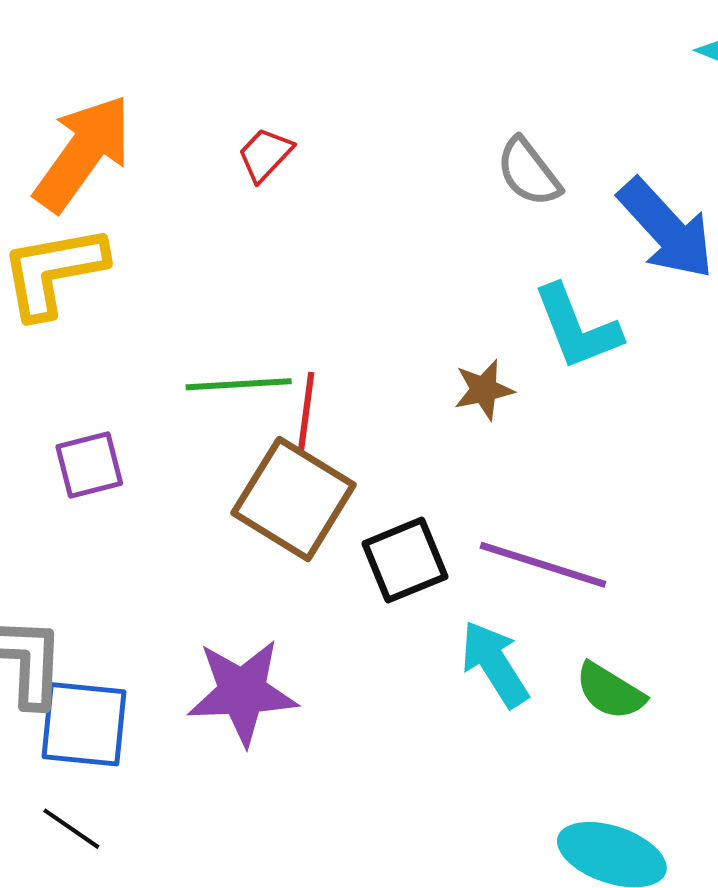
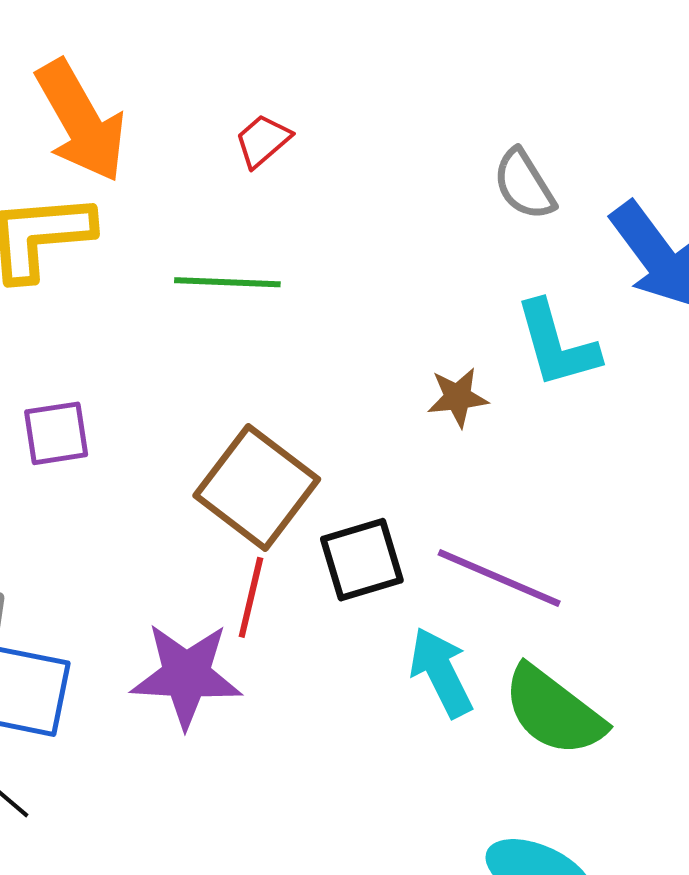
orange arrow: (83, 153) -> (81, 121), turned 109
green line: (239, 384) -> (227, 282), moved
red line: (306, 413) -> (251, 597), moved
green semicircle: (610, 691) -> (554, 711), size x1.5

